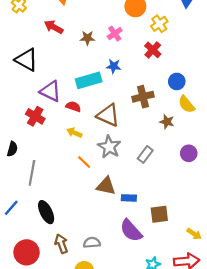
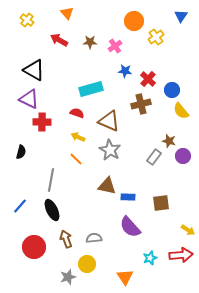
brown star: (87, 38) -> (90, 42), moved
red cross: (153, 50) -> (148, 79), moved
blue star: (114, 66) -> (125, 71), moved
purple triangle: (50, 91) -> (29, 99), moved
red cross: (35, 116) -> (42, 122), turned -30
brown star: (167, 122) -> (169, 141), moved
gray rectangle: (145, 154) -> (154, 157), moved
orange line: (84, 162) -> (76, 159), moved
gray line: (32, 173) -> (51, 180), moved
brown square: (159, 214) -> (161, 203), moved

